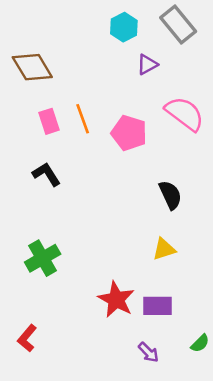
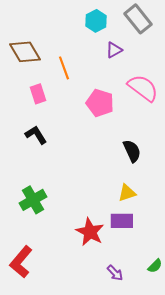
orange line: (83, 119) -> (64, 68), moved
purple rectangle: (157, 306) -> (122, 221), moved
red L-shape: (27, 338) -> (21, 262), size x1.5

